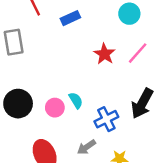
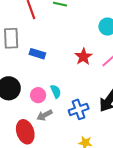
blue rectangle: (70, 18) -> (37, 54), moved, turned 35
gray arrow: (86, 147) -> (45, 115), moved

